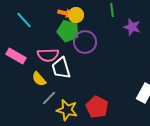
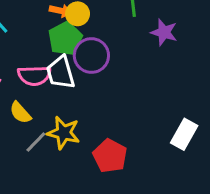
green pentagon: (68, 31) -> (65, 39), turned 30
white trapezoid: (61, 68) -> (61, 72), moved
yellow star: (67, 110) -> (64, 133), moved

